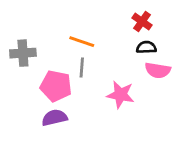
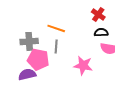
gray cross: (23, 53) -> (29, 41), moved
purple semicircle: (54, 118) -> (27, 74), moved

